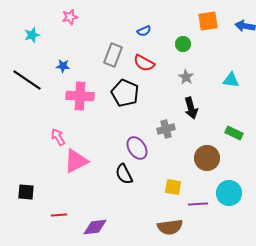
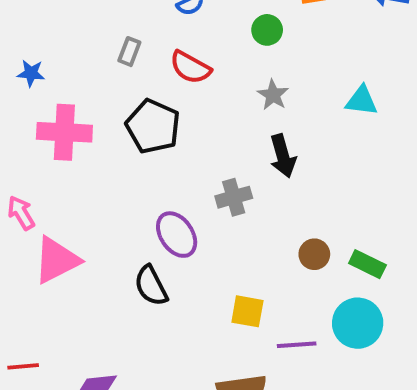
gray rectangle: (113, 55) -> (129, 52), size x0.6
green rectangle: (234, 133) -> (367, 264), moved
brown circle: (207, 158) -> (314, 254), size x0.6

